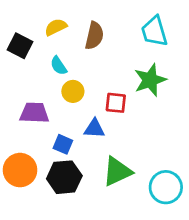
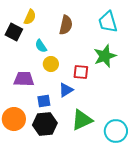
yellow semicircle: (56, 27) -> (30, 17), moved, turned 140
blue triangle: (94, 129) -> (66, 90), turned -35
blue square: (63, 144) -> (44, 101), turned -32

